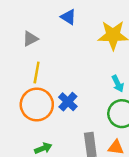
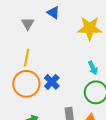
gray triangle: (30, 39) -> (28, 24), moved, turned -32

